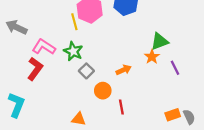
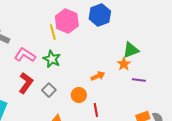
purple line: (175, 68) -> (139, 80), moved, turned -56
red L-shape: (35, 69) -> (26, 83), moved
gray square: (86, 71) -> (49, 90), moved

